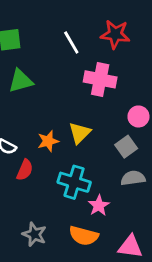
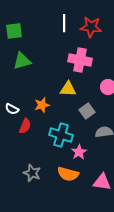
white line: (71, 42) -> (64, 23), moved, turned 30
yellow triangle: (80, 133) -> (68, 89), moved, turned 48
gray square: (126, 147) -> (87, 111), moved

